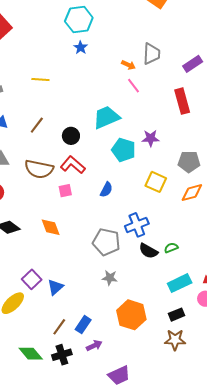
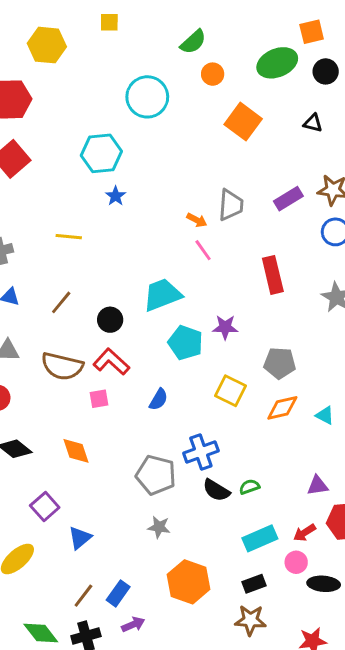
cyan hexagon: (79, 20) -> (101, 153), moved
blue star: (81, 48) -> (116, 196), moved
purple rectangle: (193, 64) -> (288, 199), moved
purple square: (32, 279) -> (45, 507), moved

